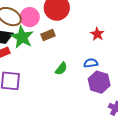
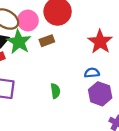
red star: (97, 34) -> (100, 42), size x1.6
green semicircle: (61, 69) -> (55, 91), moved, turned -48

